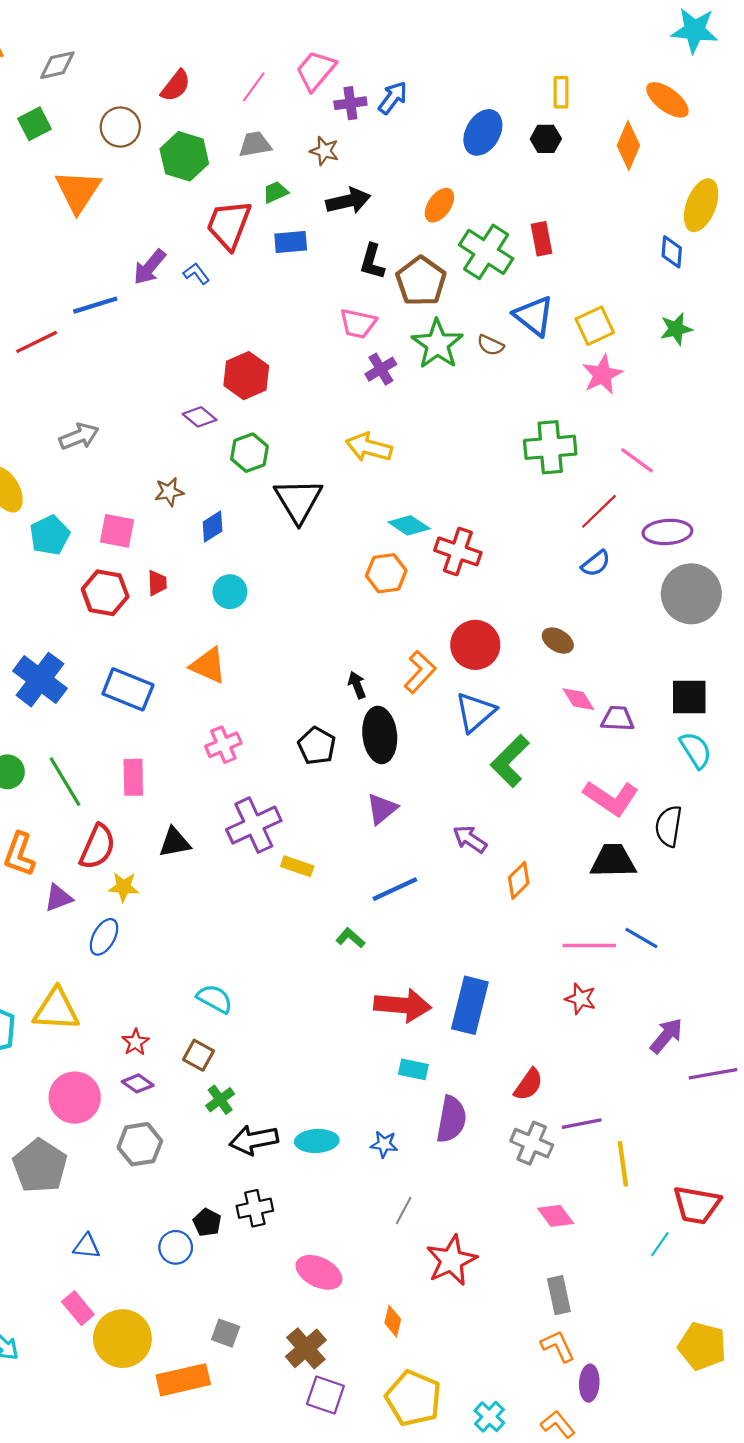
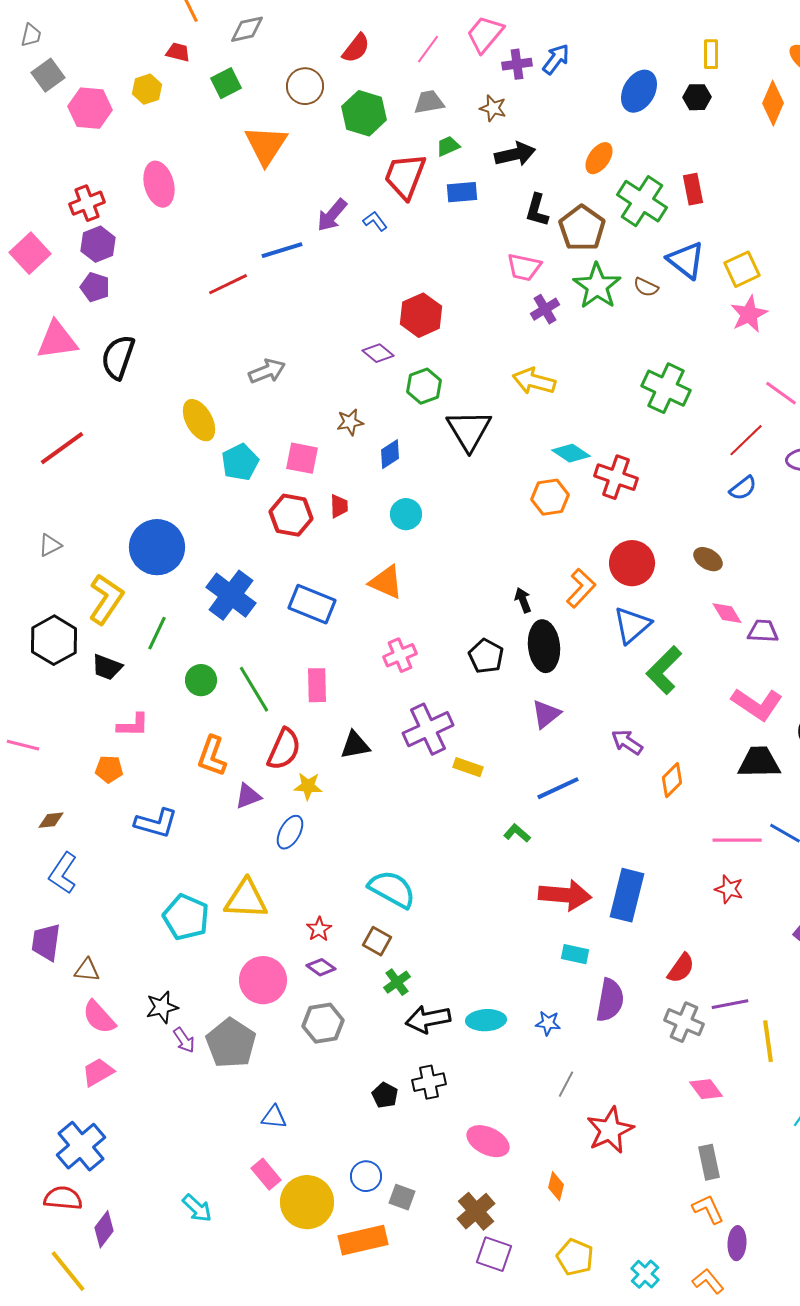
green cross: (550, 447) -> (666, 388), moved, turned 30
cyan semicircle: (215, 999) -> (392, 889), size x1.4
blue circle: (176, 1247) -> (366, 1176), moved
yellow pentagon: (413, 1398) -> (575, 1257), size x0.7

